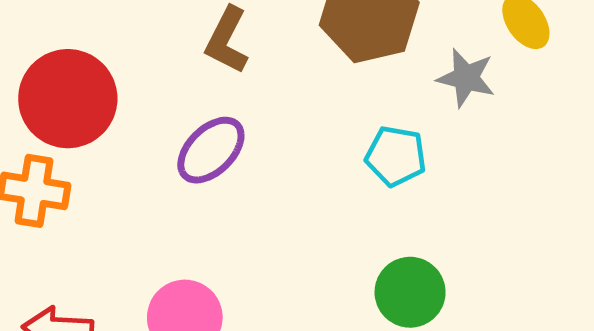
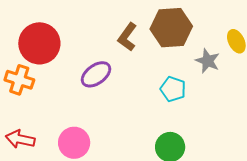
brown L-shape: (227, 40) -> (127, 37), moved

